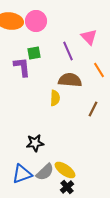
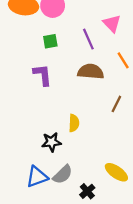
purple L-shape: (22, 67) -> (43, 75), moved
yellow semicircle: (55, 98) -> (74, 123), moved
yellow ellipse: (65, 170) -> (116, 172), moved

